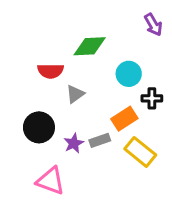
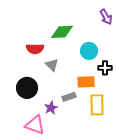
gray triangle: (75, 94) -> (52, 65), turned -40
orange rectangle: (124, 119) -> (86, 82), turned 30
purple star: (74, 143) -> (51, 108), moved
yellow rectangle: (140, 152) -> (97, 105), turned 50

